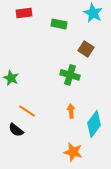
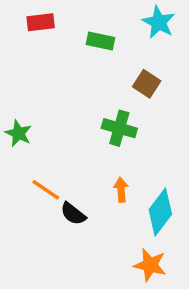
black semicircle: (16, 130) -> (73, 214), moved
orange star: (73, 152) -> (150, 265), moved

